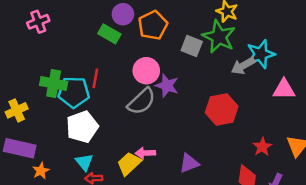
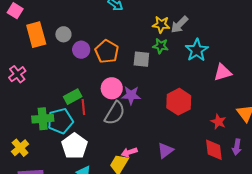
green rectangle: (109, 34) -> (73, 97), moved, turned -42
green star: (219, 37) -> (161, 46), size x0.6
gray arrow: (243, 66) -> (179, 25), moved
red line: (95, 78) -> (83, 107), moved

